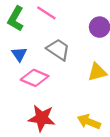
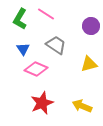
red star: (42, 118) -> (42, 103), turned -30

